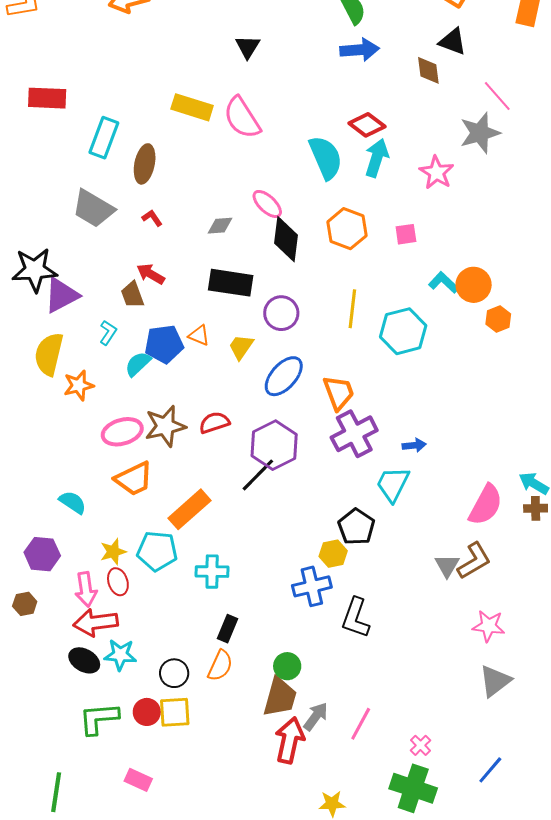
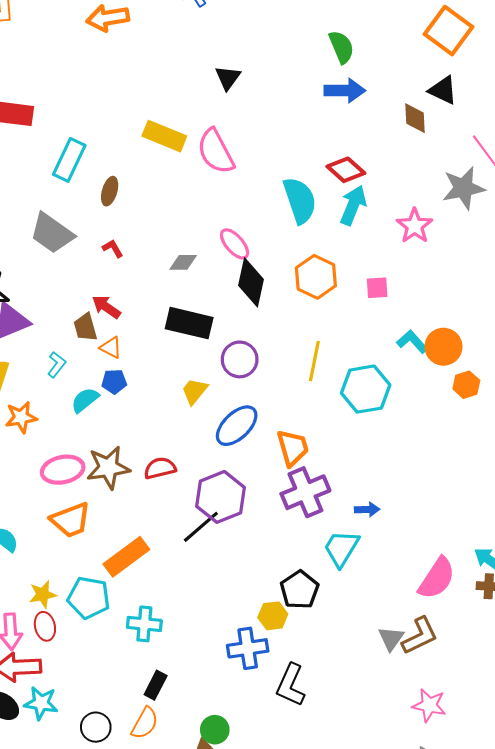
brown ellipse: (145, 164) -> (110, 191), size x0.7
orange triangle: (199, 335) -> (111, 347), moved
blue pentagon: (164, 344) -> (114, 382), size x0.6

